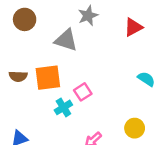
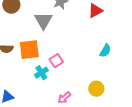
gray triangle: (66, 40) -> (43, 21), turned 42
cyan semicircle: (146, 79) -> (105, 51), turned 88

